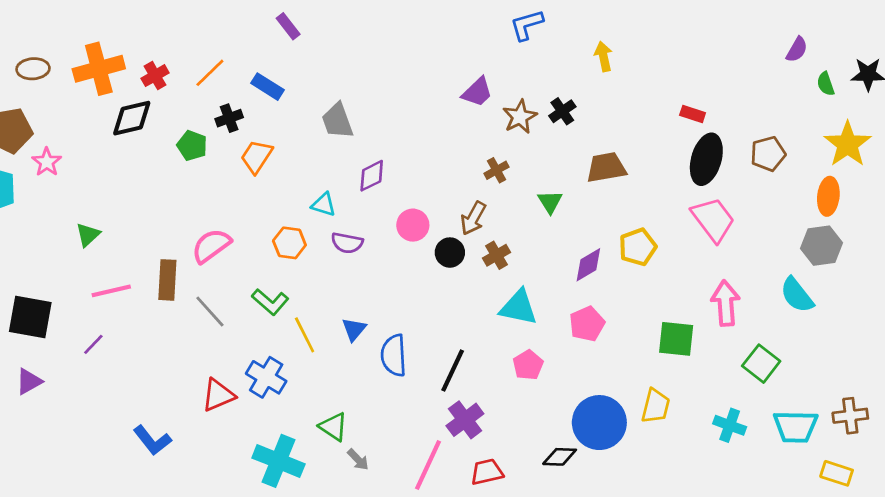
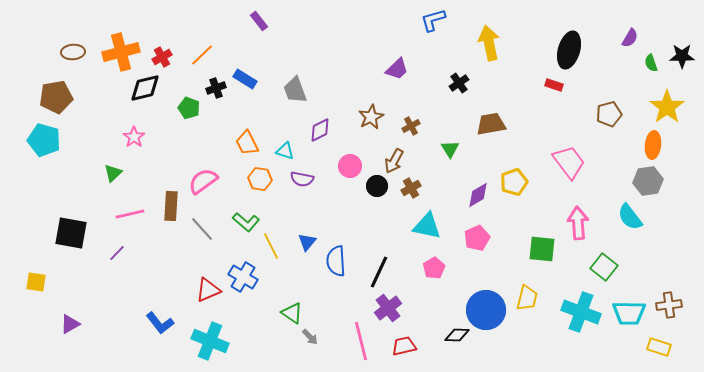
yellow arrow: (603, 56) -> (489, 43), size x1.6
blue rectangle: (267, 87) -> (245, 79), moved
brown star: (520, 117) -> (371, 117), moved
orange trapezoid: (257, 157) -> (247, 143), moved, turned -60
black ellipse: (706, 159) -> (569, 50), moved
pink star: (47, 162) -> (134, 137), moved
purple triangle: (29, 381) -> (70, 324), moved
cyan cross: (730, 425) -> (581, 312), size x1.6
cyan cross: (278, 461) -> (210, 341), moved
pink line: (428, 465) -> (361, 341), turned -39

